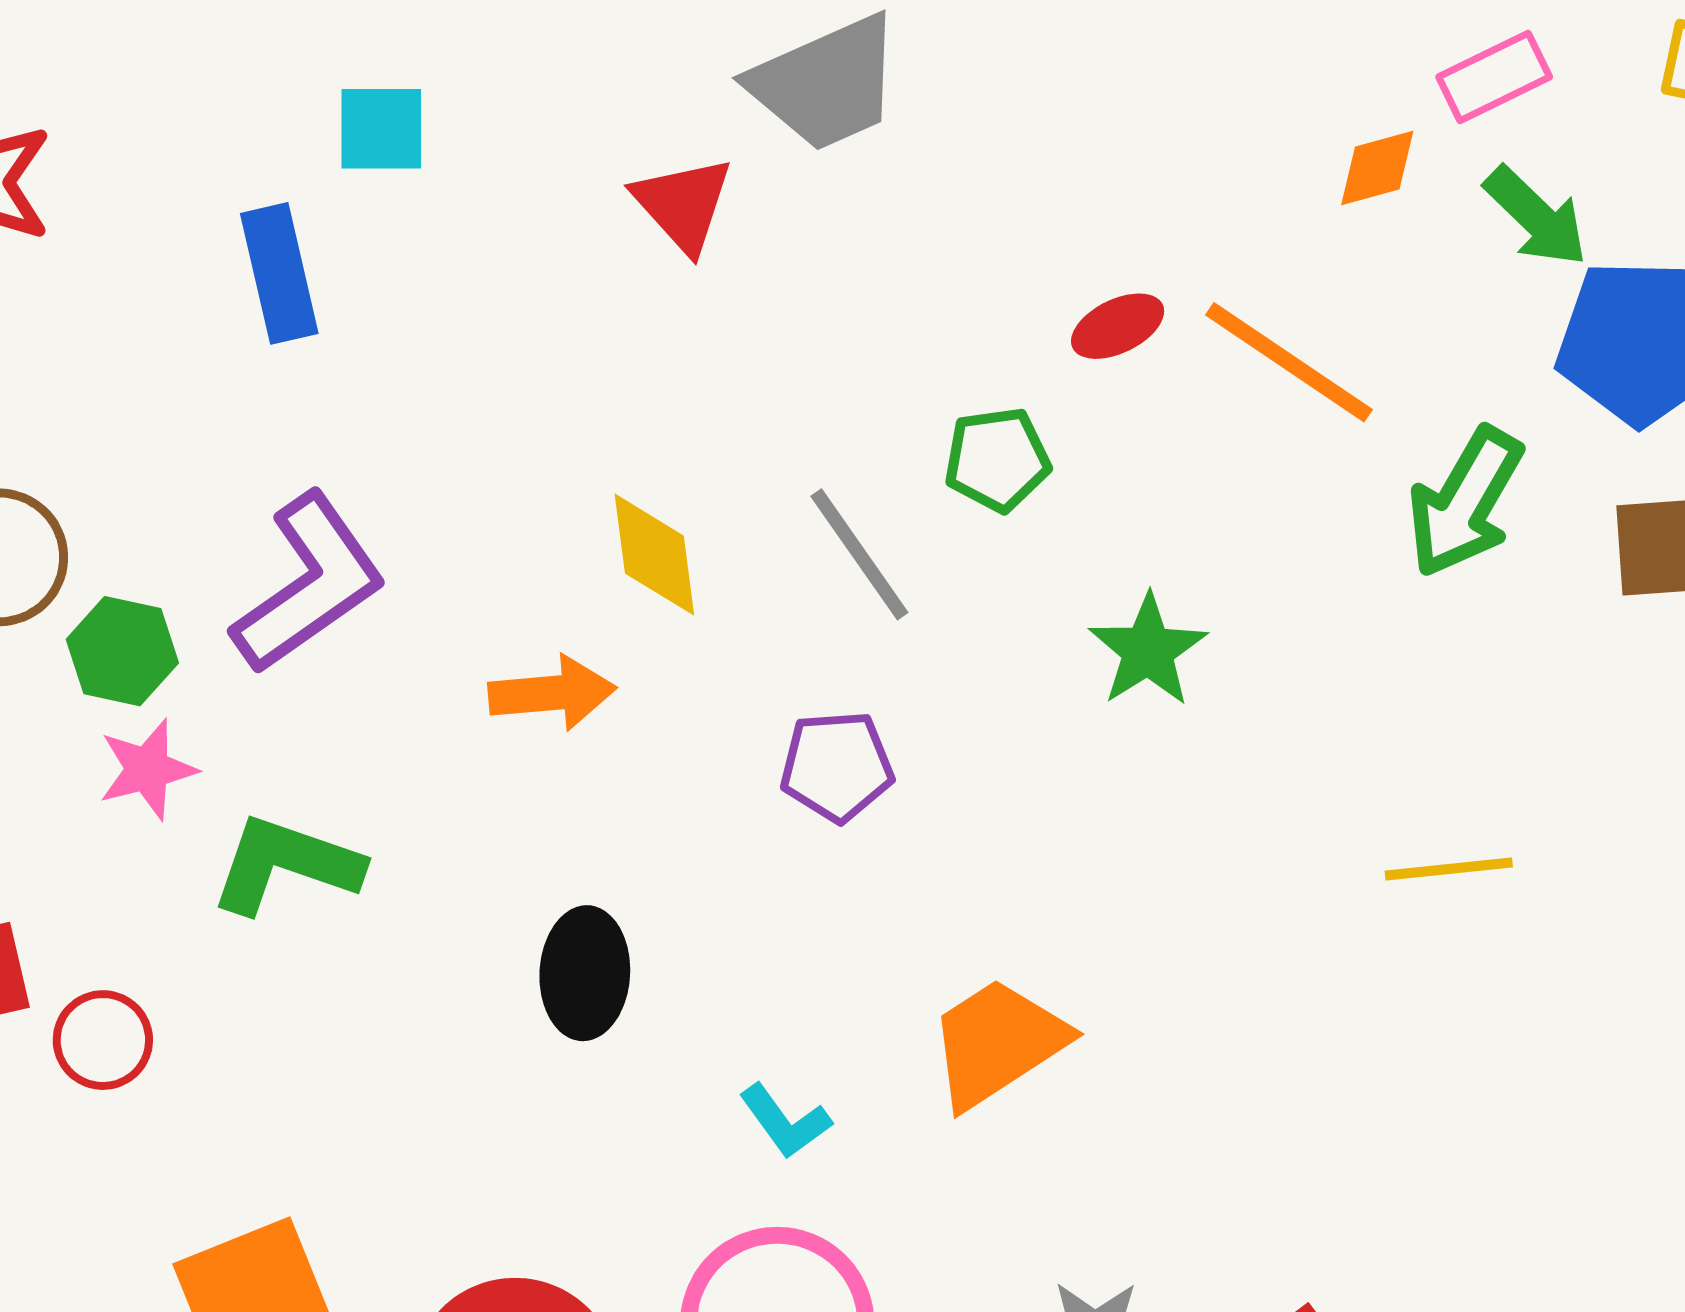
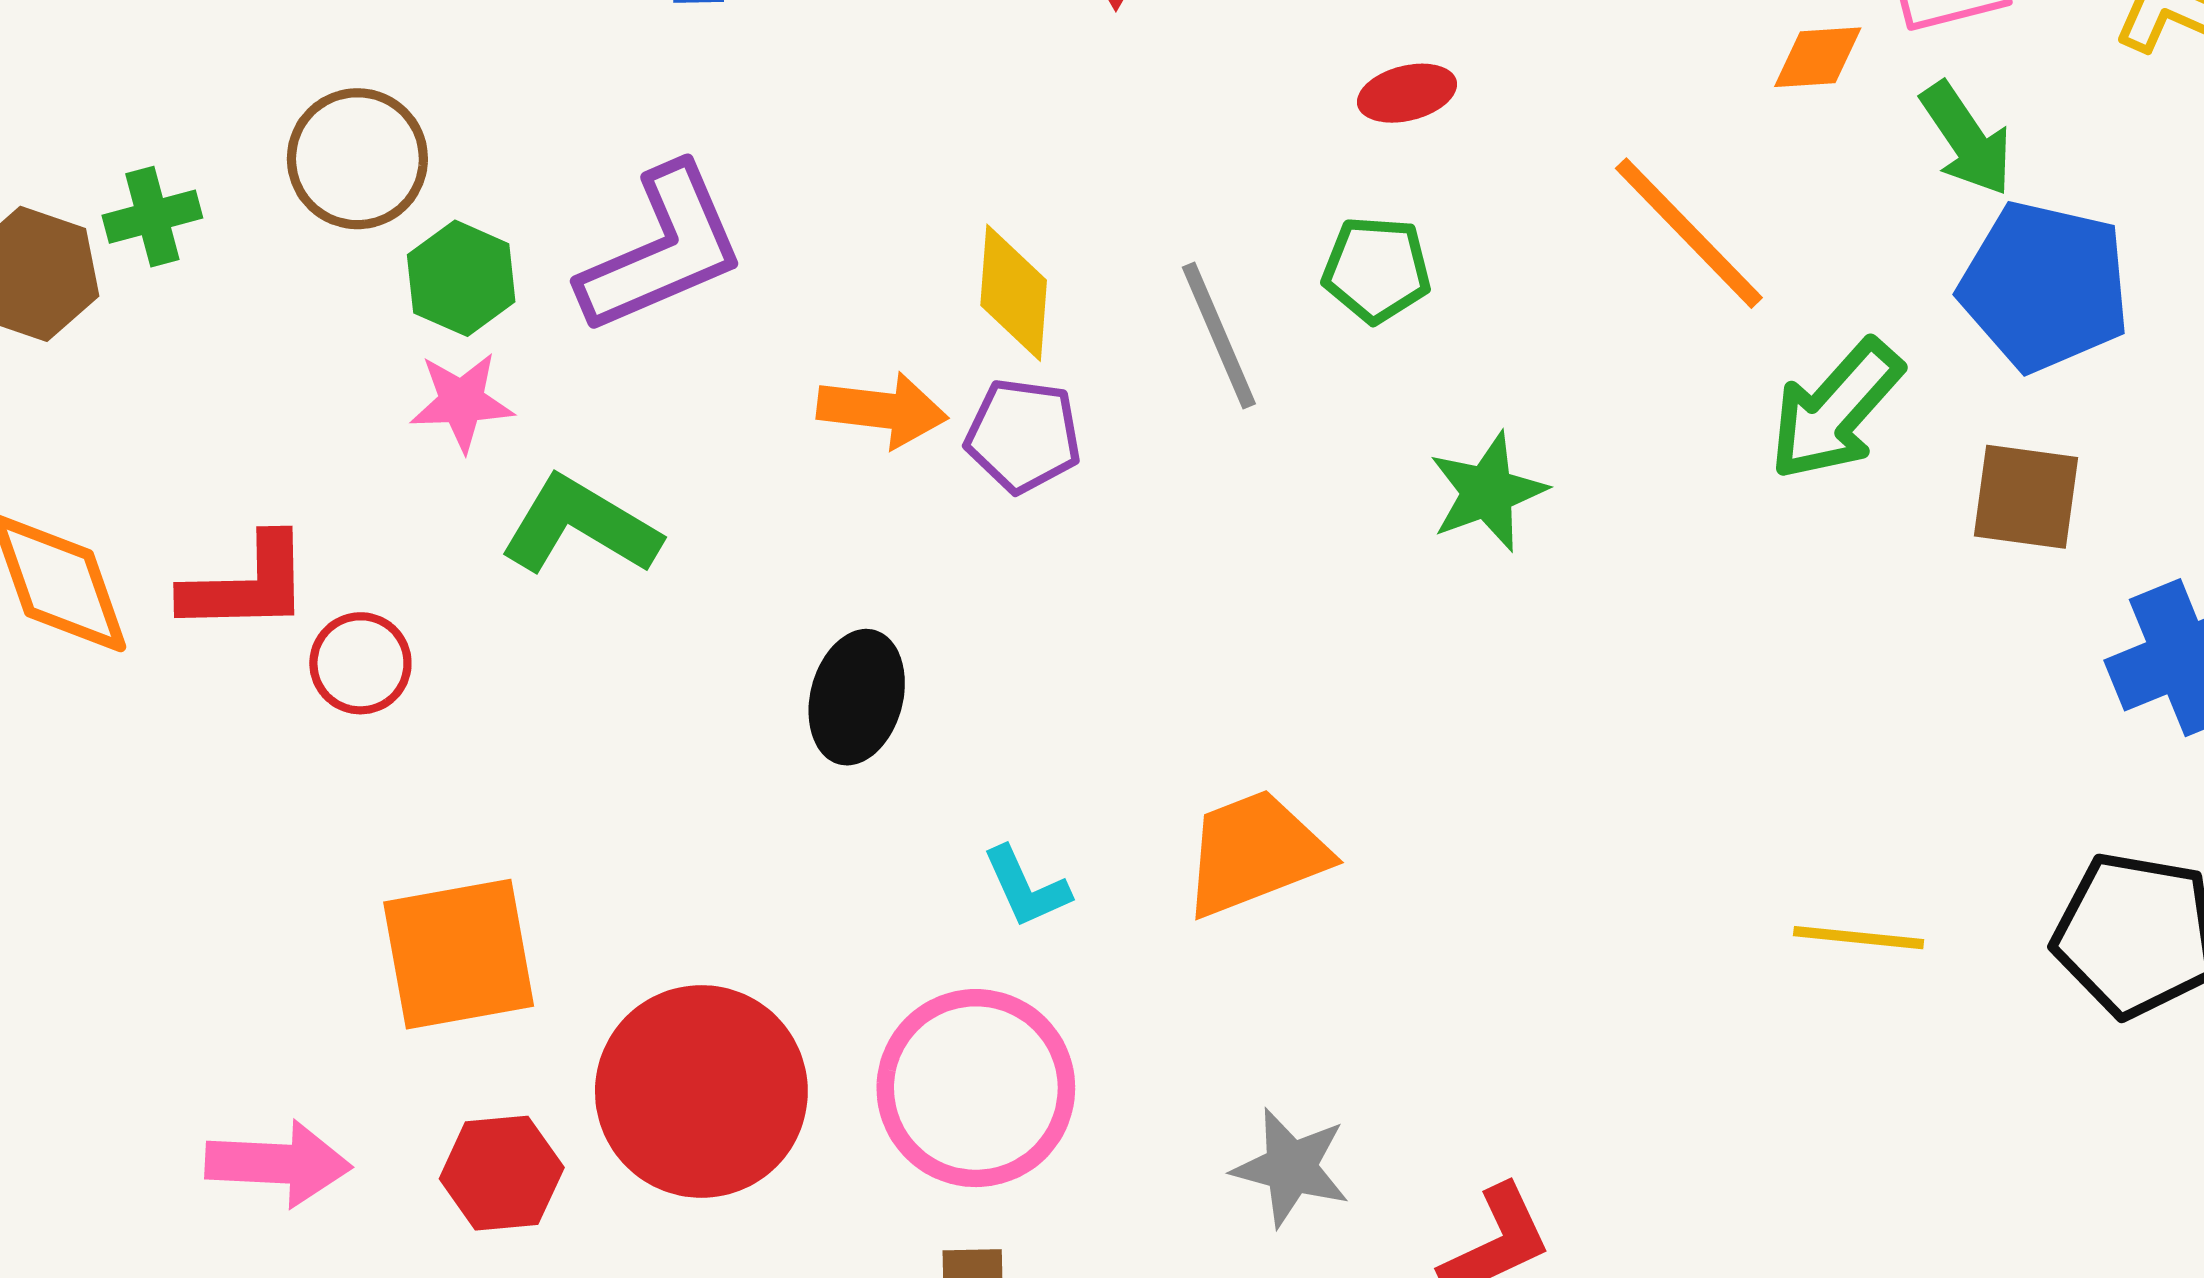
red ellipse: (1118, 326) -> (1407, 93), moved
purple pentagon: (837, 766) -> (1023, 436), moved
yellow line: (1449, 869) -> (1859, 938), moved

